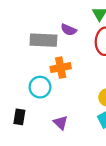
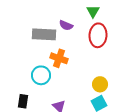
orange cross: (61, 68) -> (59, 58), turned 30

